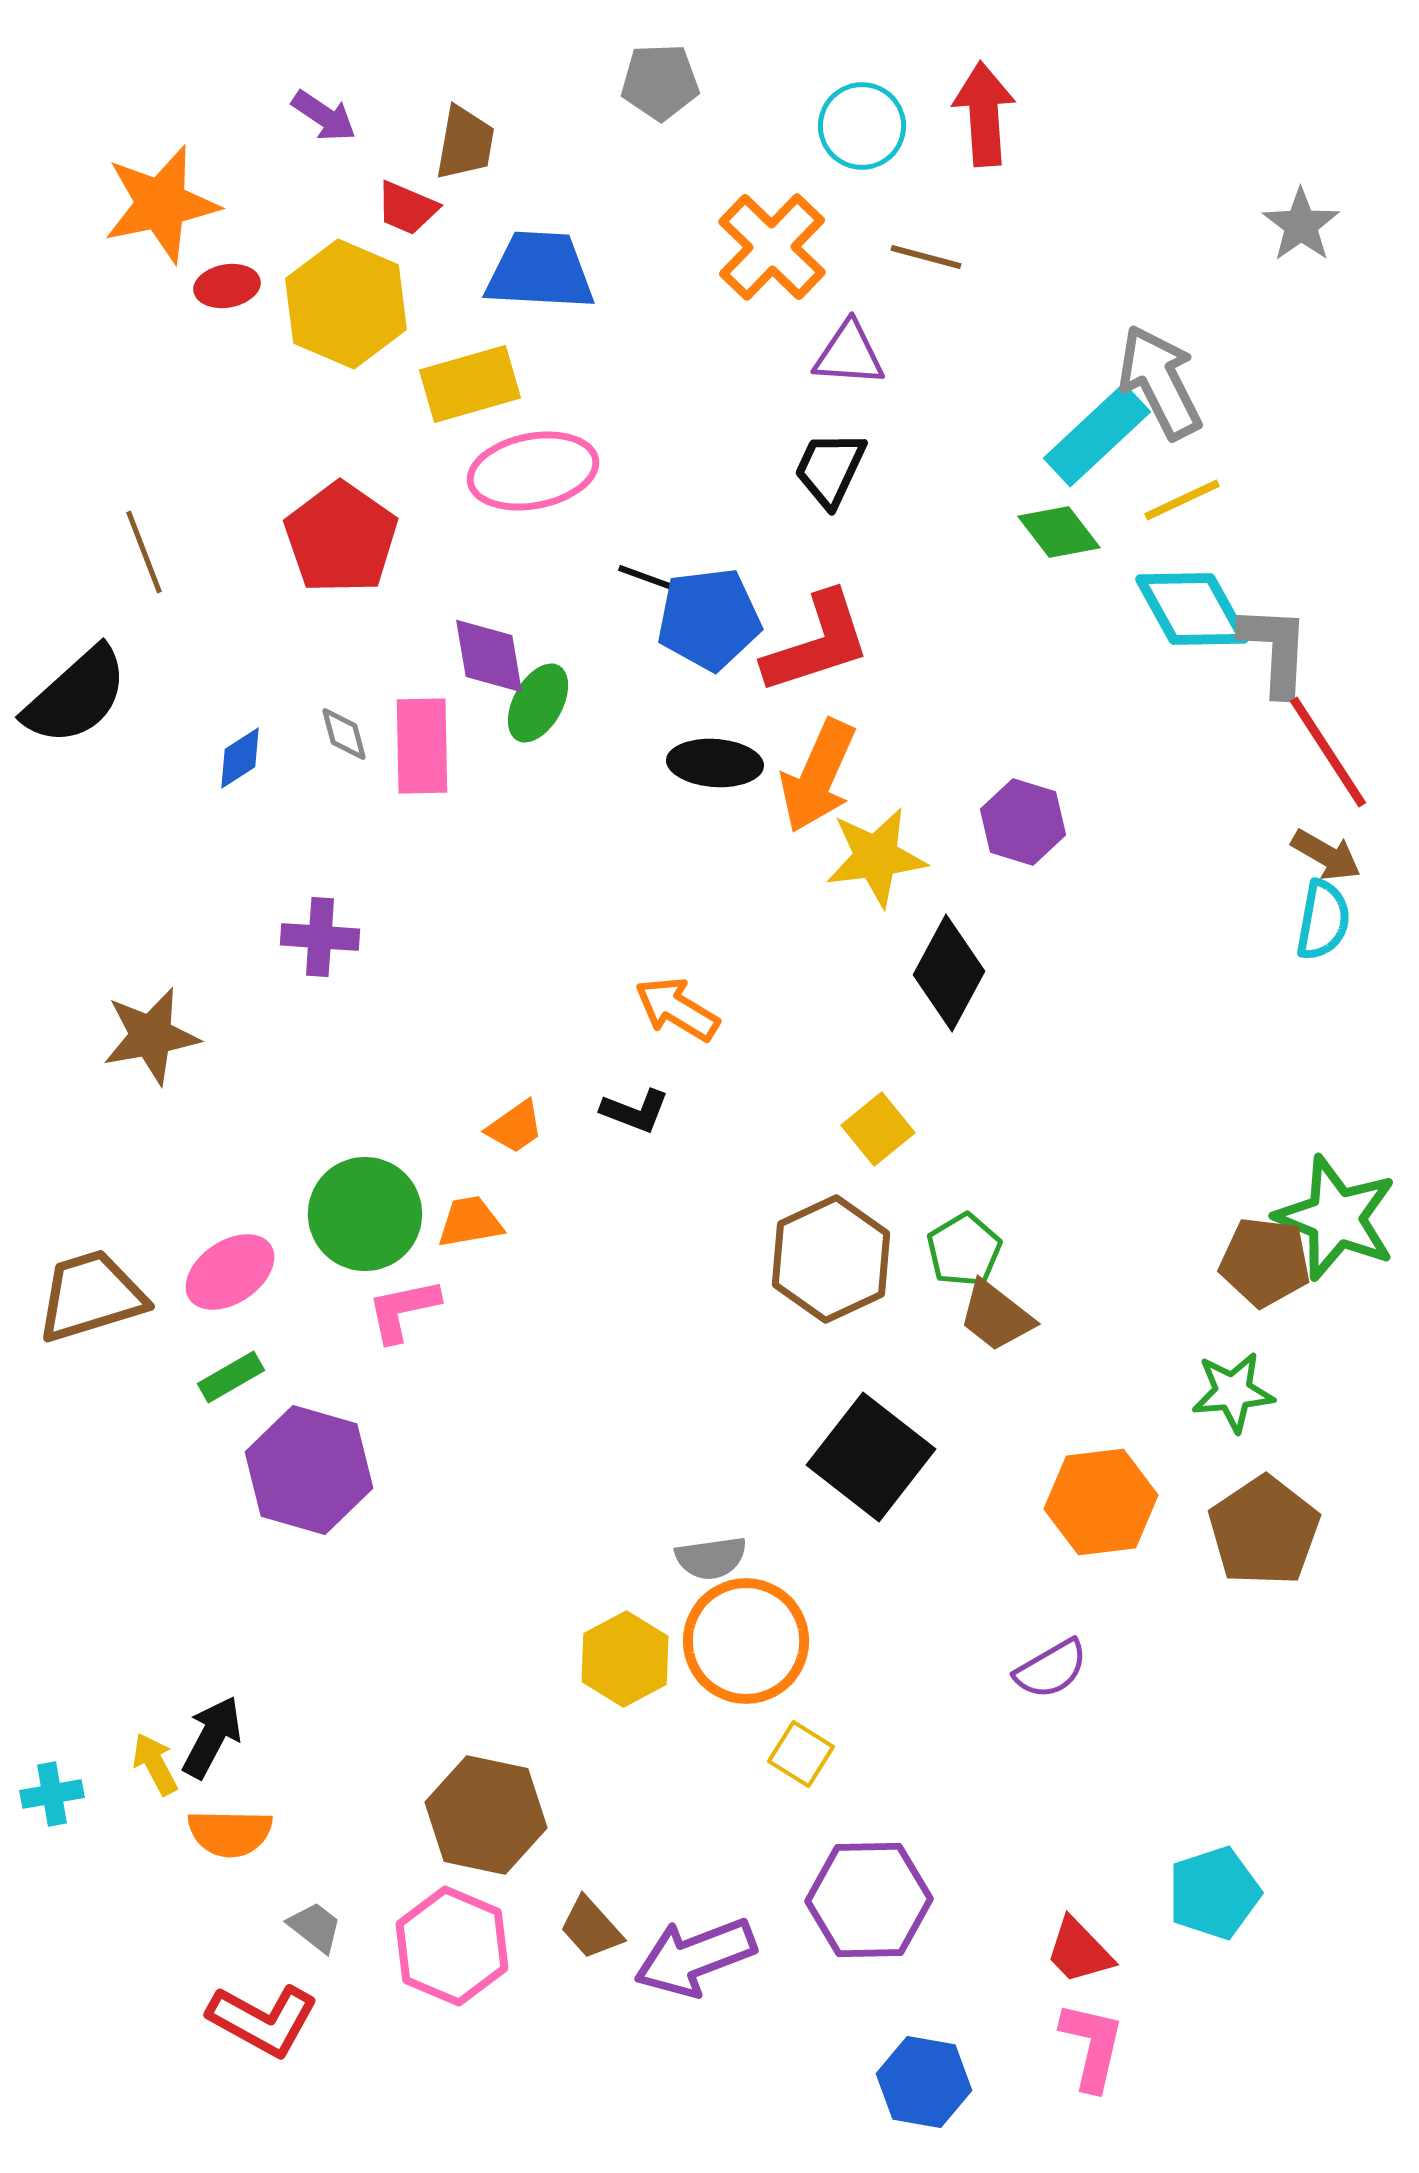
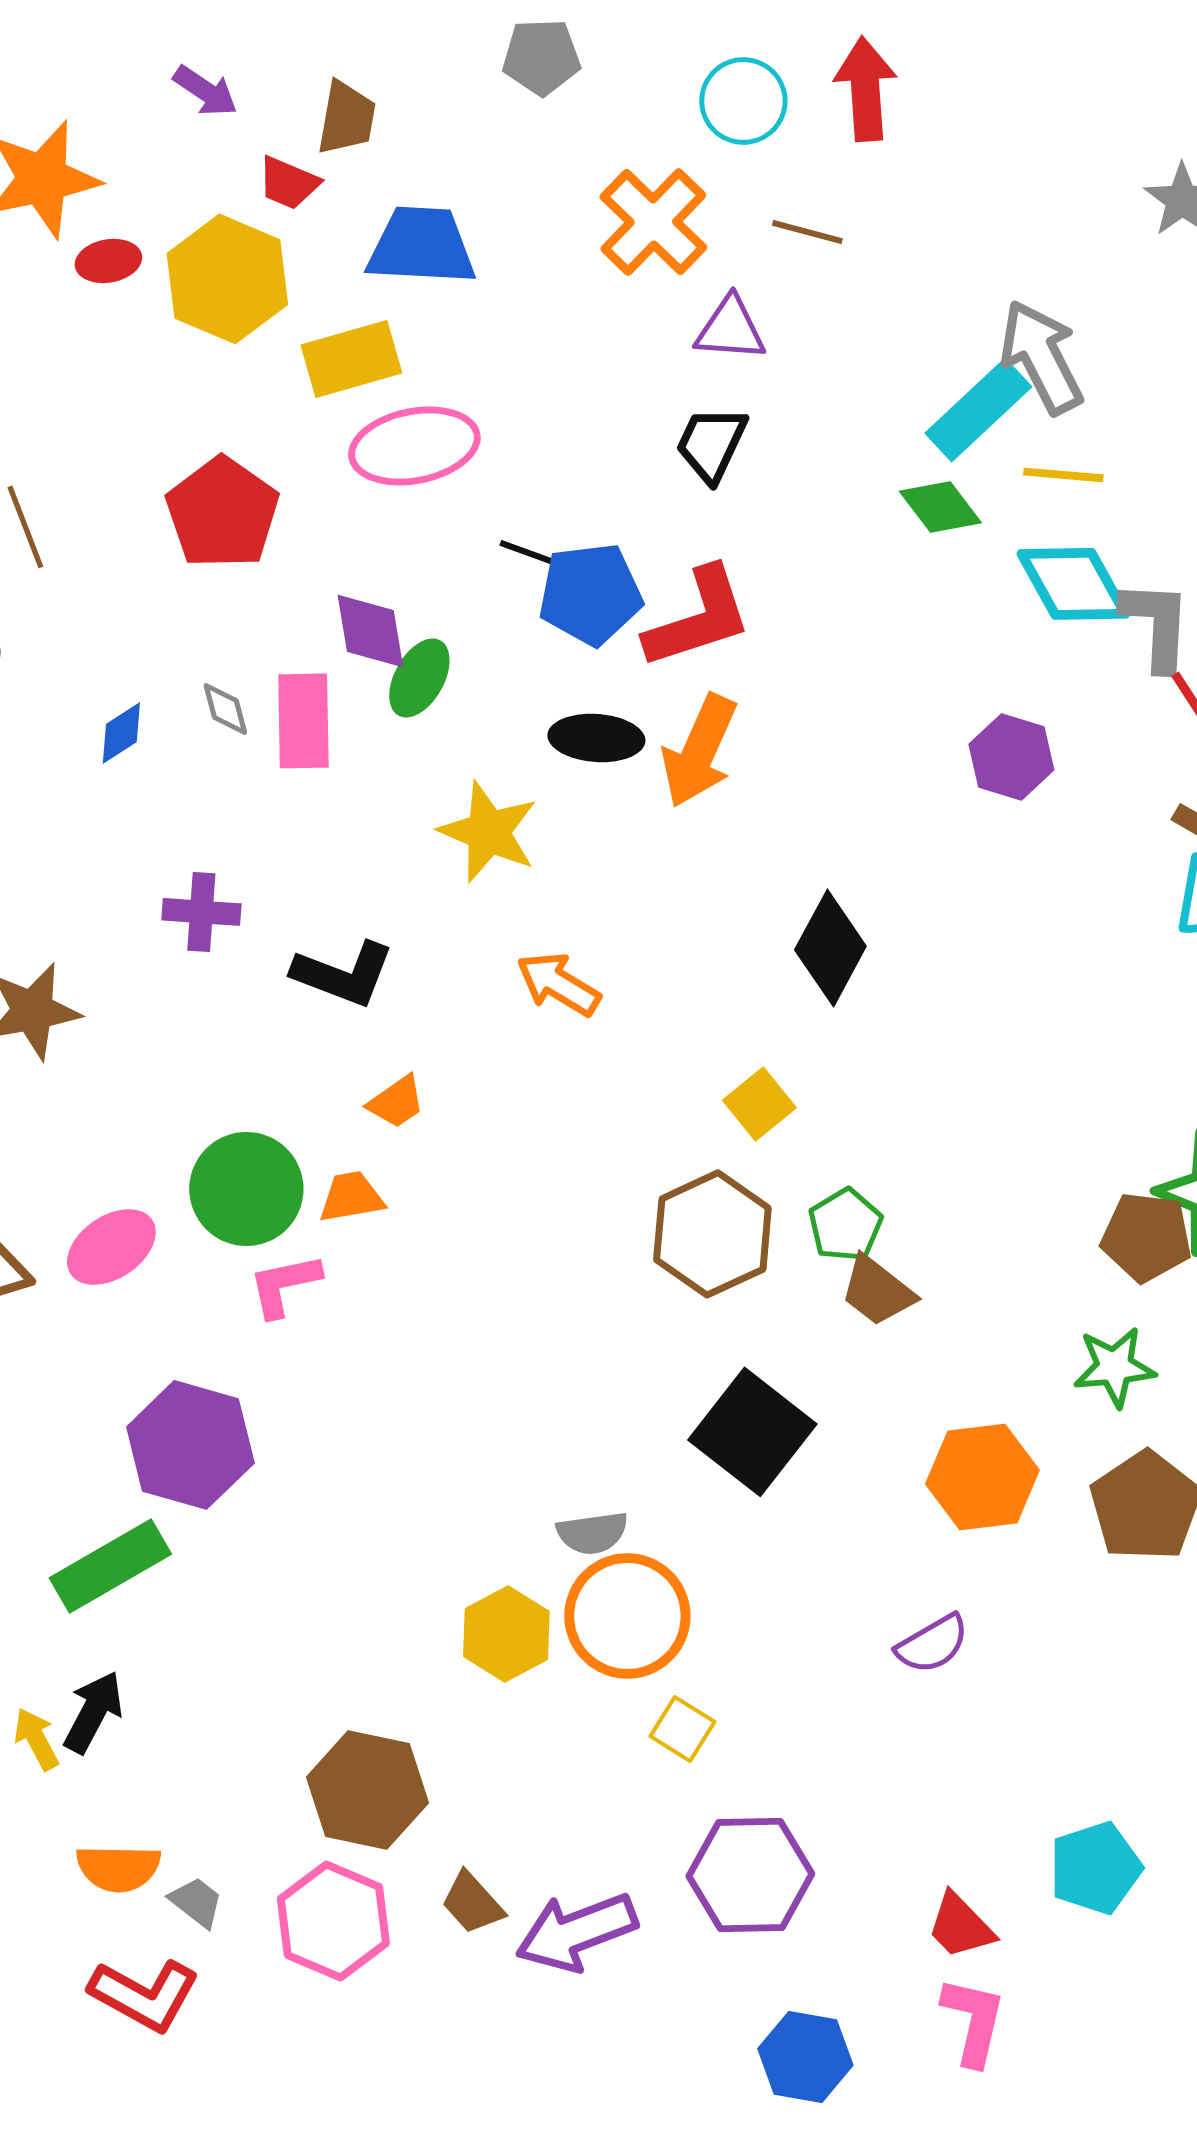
yellow line: (1182, 500) -> (1063, 475), turned 30
purple hexagon: (1023, 822) -> (1011, 757), moved
yellow star: (876, 857) -> (488, 832), moved, turned 30
black L-shape: (635, 1111) -> (343, 974), moved, size x1.5
green rectangle: (231, 1377) -> (110, 1566), moved, size x1.8
orange semicircle: (230, 1833) -> (118, 1868), moved

